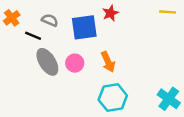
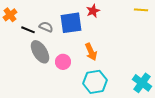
gray semicircle: (50, 20) -> (46, 27), moved
pink circle: (75, 63) -> (63, 62), moved

